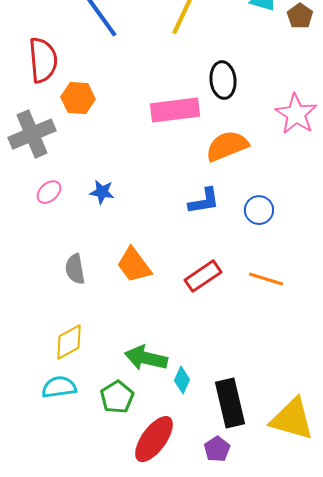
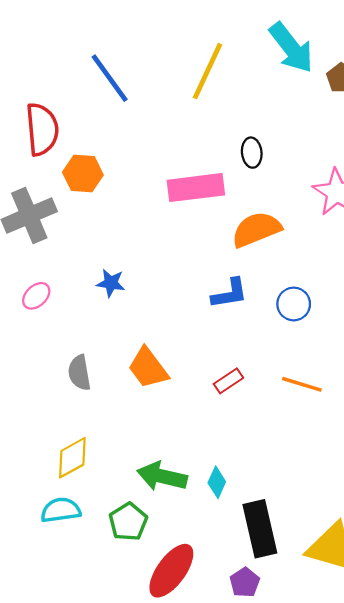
black ellipse: (223, 80) -> (252, 153), size x0.7
pink ellipse: (49, 192) -> (36, 296), moved
red rectangle: (203, 276) -> (228, 381), size x0.7
cyan diamond: (182, 380) -> (217, 482), moved

